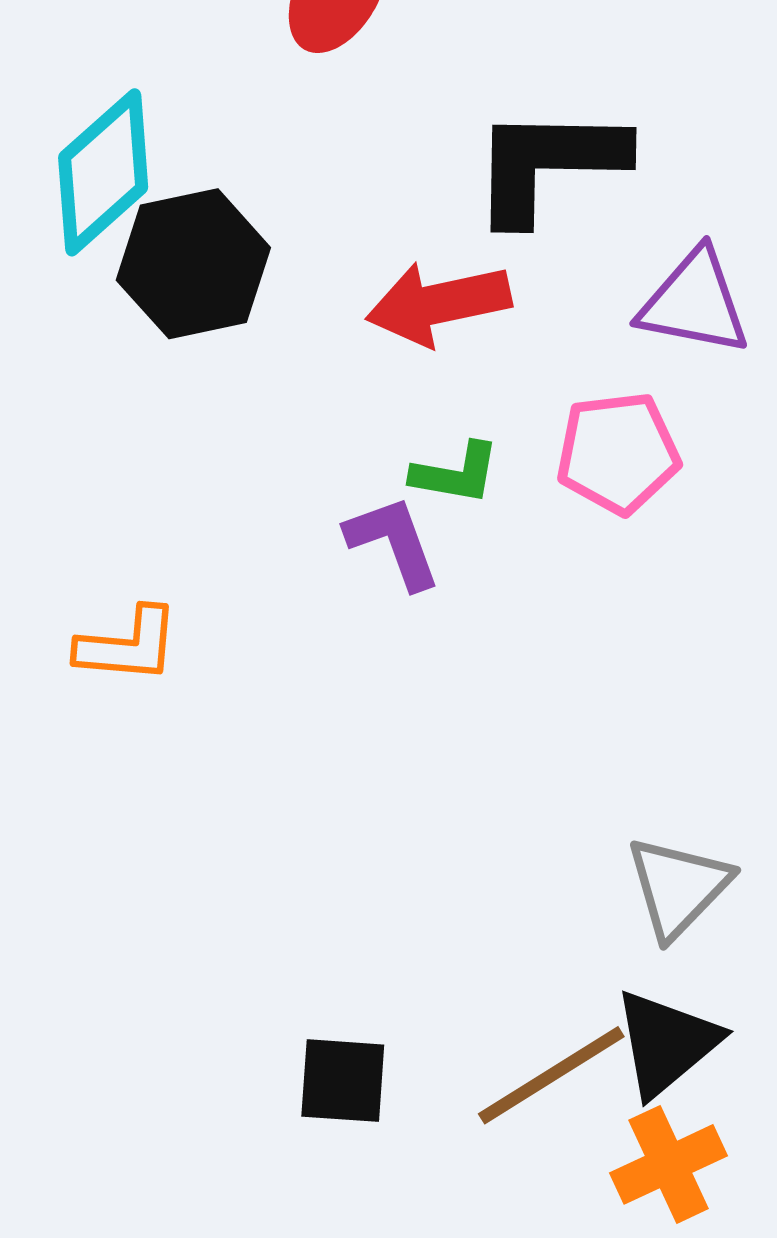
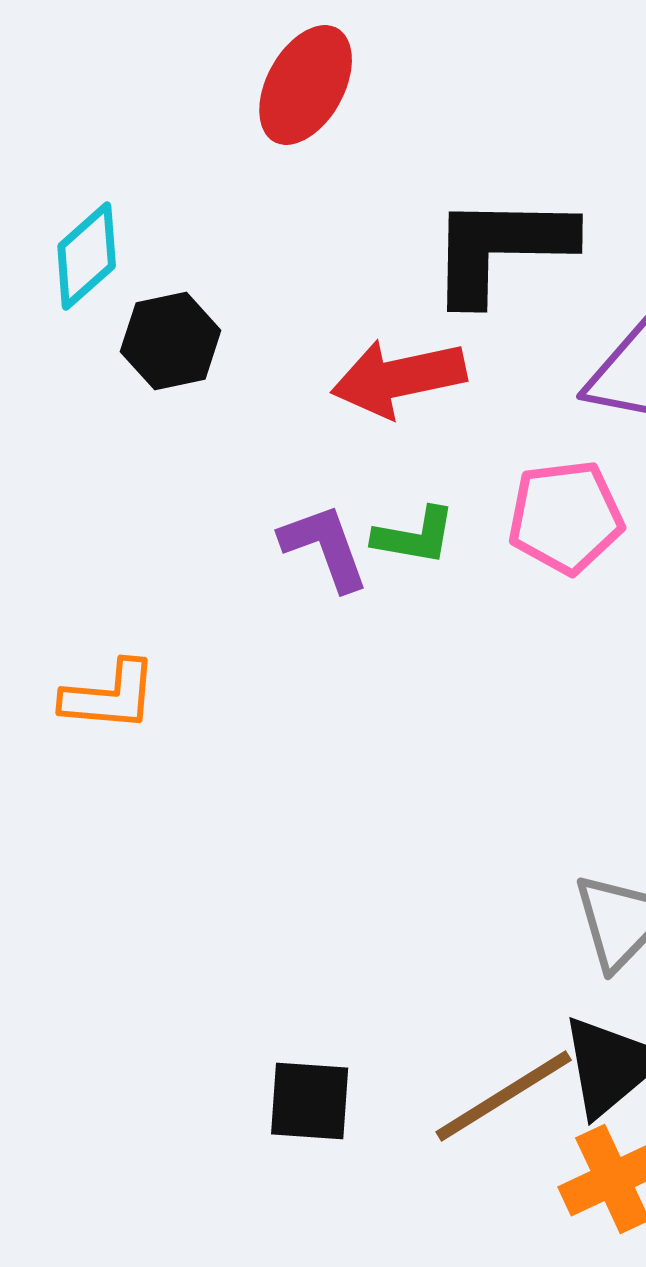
cyan diamond: (103, 172) -> (87, 256), size x0.7
black hexagon: (193, 264) -> (171, 341), size x0.7
purple L-shape: (393, 542) -> (325, 547), moved

